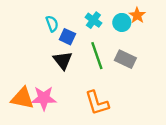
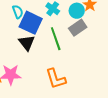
blue square: (67, 37) -> (31, 23), size x1.6
gray rectangle: (125, 59) -> (78, 28), moved, turned -60

